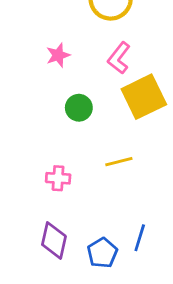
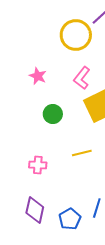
pink star: (58, 55) -> (38, 76), turned -30

